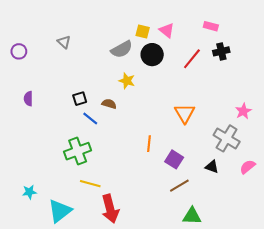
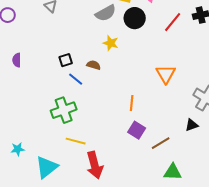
purple square: (174, 159) -> (137, 130), moved
black triangle: (212, 167) -> (192, 125), turned -40

